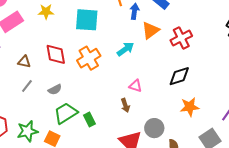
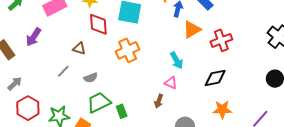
cyan arrow: (125, 49) -> (177, 60), moved, turned 90
red diamond: (56, 54) -> (98, 24), moved
brown triangle: (24, 62) -> (79, 49), moved
brown arrow: (125, 105) -> (159, 101), turned 32

